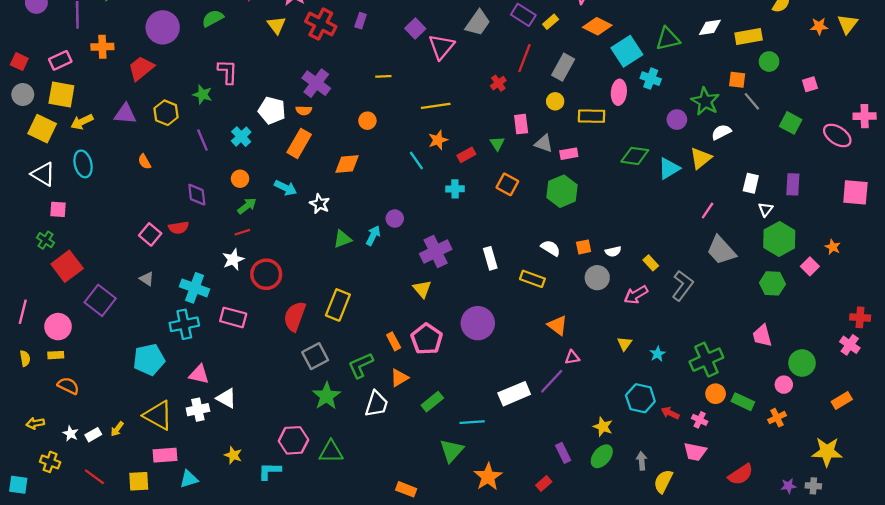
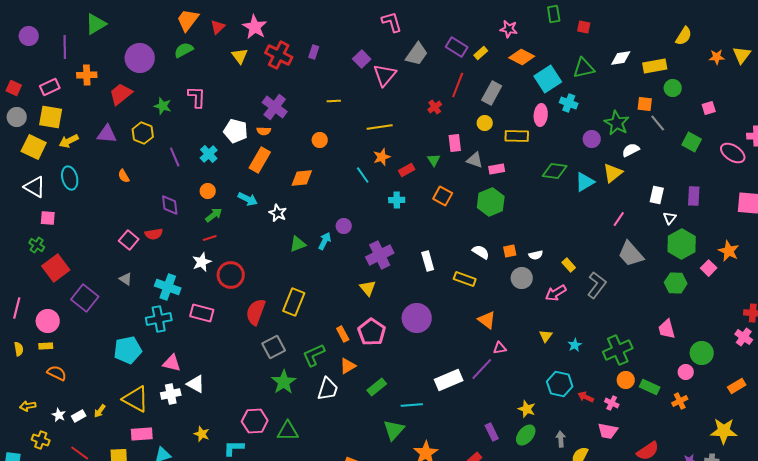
green star: (202, 95) -> (163, 106), moved
orange star: (833, 247) -> (729, 251), size x1.5

